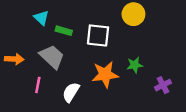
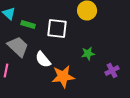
orange star: (105, 74) -> (63, 76), moved
white semicircle: (71, 92) -> (43, 60), moved, turned -72

